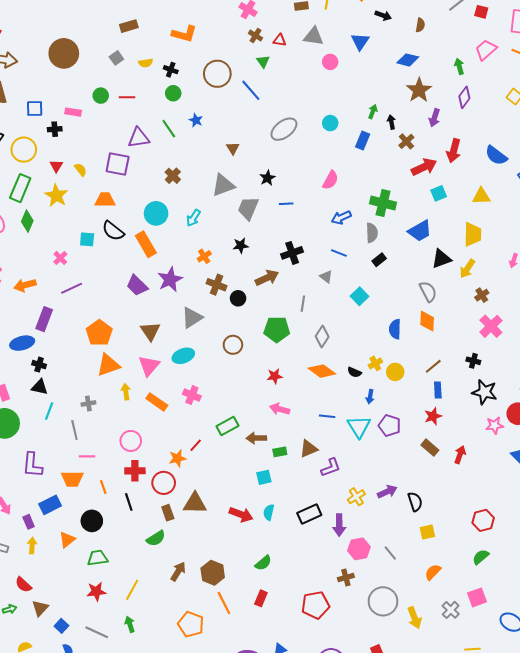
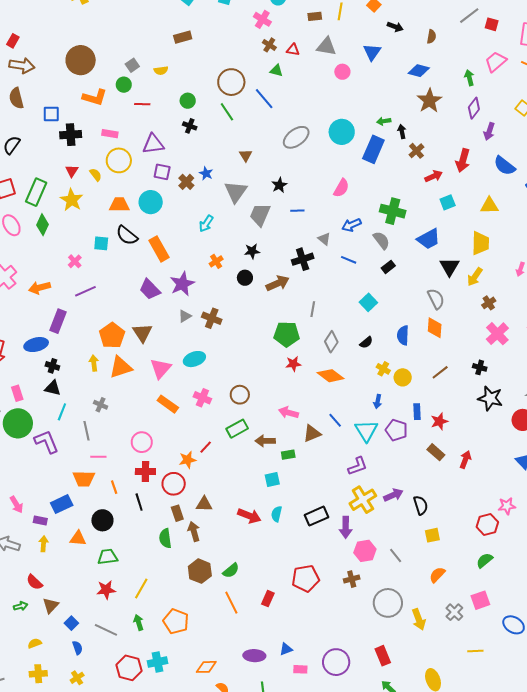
brown rectangle: (129, 26) -> (183, 37), moved
orange L-shape: (184, 34) -> (95, 97), moved
green triangle: (263, 62) -> (276, 71), turned -40
black cross: (171, 70) -> (190, 126), moved
green circle: (101, 96) -> (124, 85), moved
pink rectangle: (73, 112) -> (110, 134), moved
green arrow: (373, 112) -> (384, 121), turned -120
purple arrow: (434, 118) -> (489, 131), moved
blue star: (196, 120) -> (206, 173), moved
cyan circle: (330, 123) -> (342, 132), size x1.6
black cross: (55, 129) -> (71, 135), size x1.5
green line: (169, 129) -> (227, 112), moved
blue rectangle: (363, 140) -> (373, 149), size x1.5
yellow circle: (24, 150) -> (119, 160), moved
purple square: (118, 164) -> (162, 172), moved, size x0.7
red arrow: (424, 167) -> (434, 176), size x0.7
gray triangle: (223, 185) -> (236, 192), turned -35
cyan circle: (156, 213) -> (151, 202), moved
gray semicircle: (372, 233) -> (381, 240), turned -36
black triangle: (441, 259) -> (449, 267), turned -40
gray triangle: (326, 277) -> (324, 239), moved
brown cross: (217, 285) -> (212, 318), moved
black circle: (238, 298) -> (245, 278), moved
gray triangle: (192, 318) -> (185, 316), moved, size x0.6
brown triangle: (150, 331) -> (142, 333), moved
brown circle: (233, 345) -> (240, 395), moved
yellow cross: (375, 363) -> (383, 369), turned -32
black semicircle: (354, 372) -> (366, 342), moved, turned -64
red star: (275, 376) -> (293, 364), moved
blue rectangle: (438, 390) -> (417, 412), moved
yellow arrow: (126, 392) -> (94, 363), moved
gray cross: (88, 403) -> (101, 405), turned 32
blue line: (327, 416) -> (335, 420), turned 42
pink star: (495, 425) -> (507, 506), moved
brown triangle: (309, 449) -> (312, 433), moved
purple L-shape: (32, 465) -> (46, 442), moved, turned 152
purple L-shape: (331, 467) -> (358, 466), moved
yellow cross: (356, 497) -> (363, 500), size x1.5
brown triangle: (195, 503) -> (204, 504), size x0.7
purple rectangle: (29, 522) -> (40, 520), turned -56
green semicircle: (156, 538) -> (165, 538), turned 114
orange triangle: (67, 540) -> (78, 538), turned 42
green semicircle: (263, 563) -> (231, 571), moved
brown arrow: (178, 571) -> (194, 532), moved, turned -48
brown hexagon: (213, 573) -> (200, 571), moved
red pentagon: (315, 605) -> (306, 578), moved
orange pentagon: (191, 624) -> (176, 621), moved

